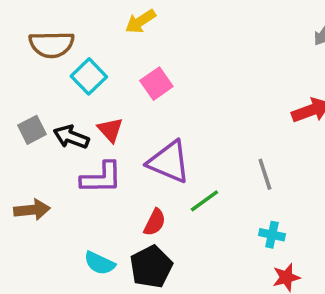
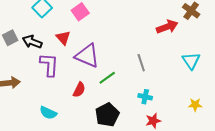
red triangle: (110, 130) -> (63, 38), moved
purple L-shape: (101, 178) -> (49, 65), turned -85
black pentagon: (151, 267) -> (107, 115), moved

